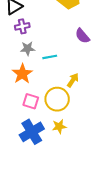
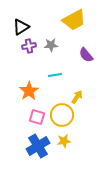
gray star: (28, 49) -> (51, 45), moved

